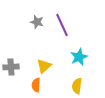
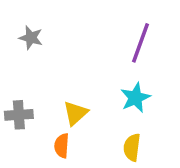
gray star: (37, 22) -> (31, 38), moved
purple line: (62, 25) -> (141, 43), moved, turned 45

